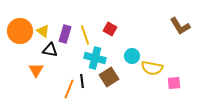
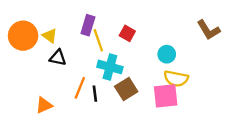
purple rectangle: (65, 34) -> (88, 25), moved
cyan circle: (132, 56) -> (167, 54), moved
orange triangle: (36, 70) -> (44, 105), moved, turned 35
pink square: (174, 83) -> (166, 96), moved, size x1.6
orange line: (69, 89) -> (80, 88), moved

